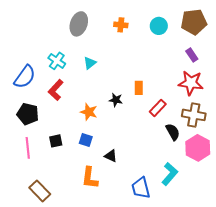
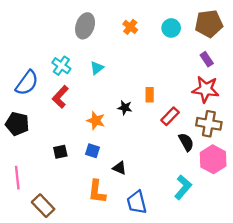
orange cross: (121, 25) -> (130, 27), turned 32
black pentagon: (28, 114) -> (17, 124), moved
pink line: (28, 148) -> (17, 178), moved
blue trapezoid: (141, 188) -> (137, 202), moved

